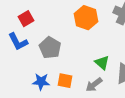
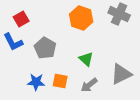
green triangle: (102, 63) -> (86, 59), moved

